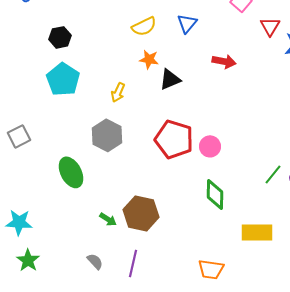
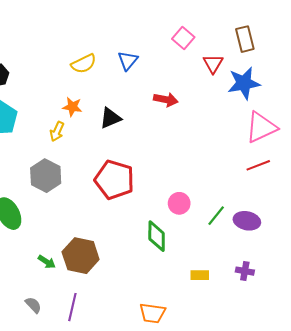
orange star: (149, 59) -> (72, 107), moved
pink circle: (210, 146) -> (179, 203), moved
yellow rectangle: (257, 232) -> (200, 275), size x0.6

